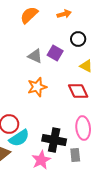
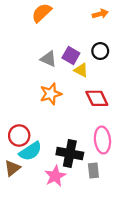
orange arrow: (64, 14) -> (100, 14), moved
black circle: (78, 39) -> (100, 51), moved
yellow triangle: (86, 66) -> (81, 70), moved

